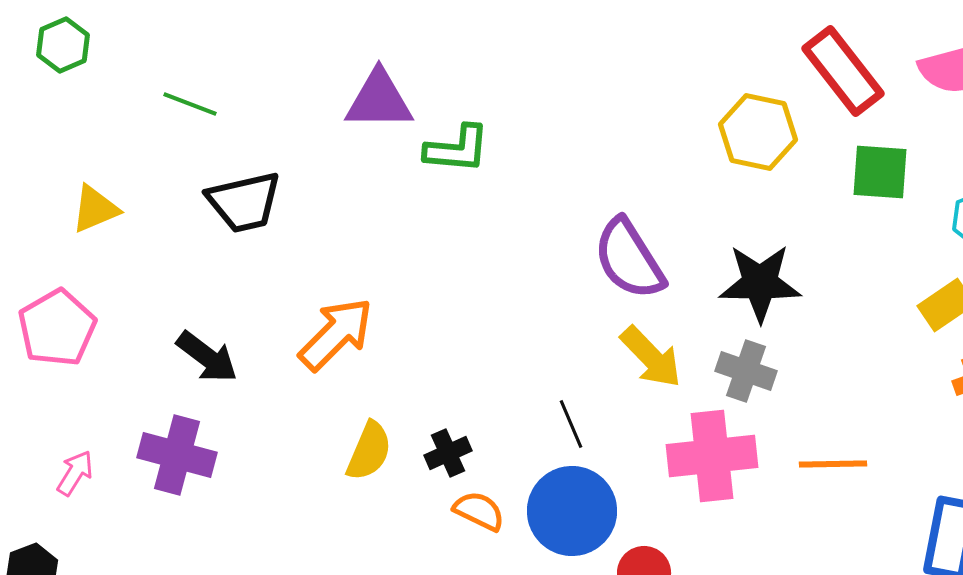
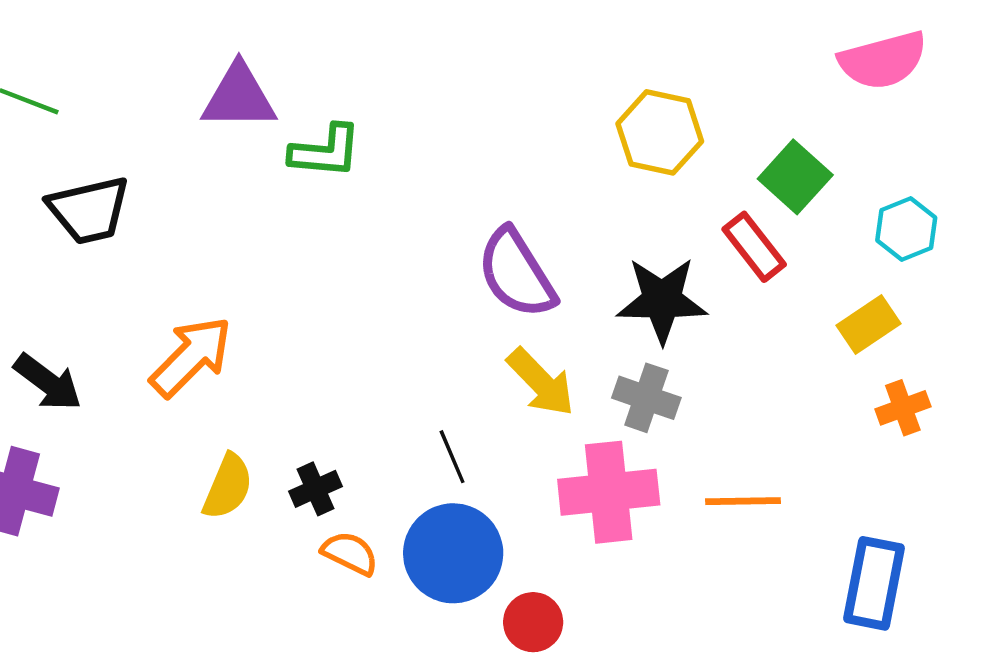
red rectangle: (843, 71) -> (754, 247), moved, size x0.7
green square: (880, 172) -> (795, 177), turned 38

